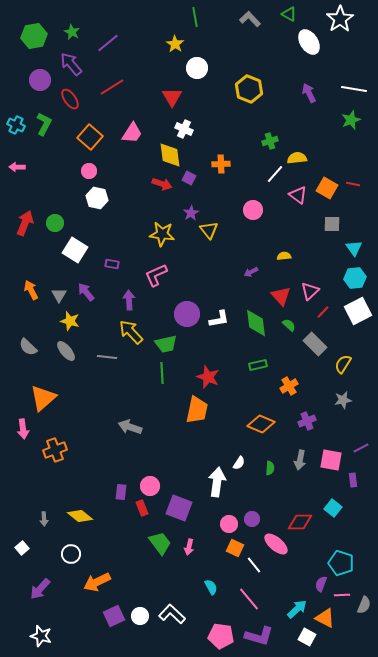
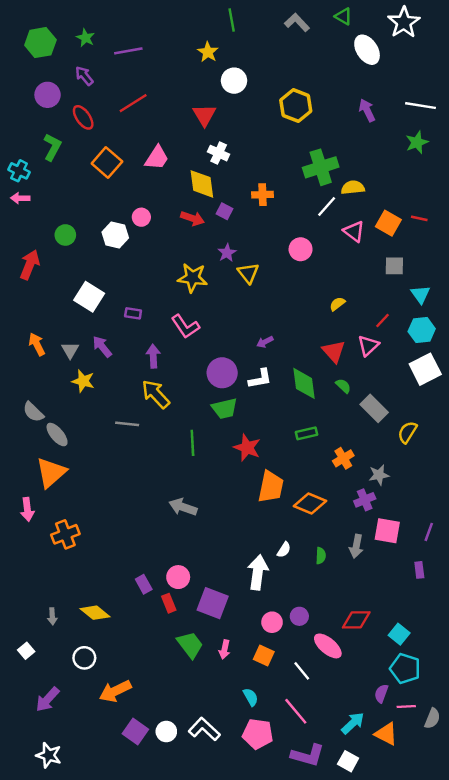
purple line: (108, 43) -> (128, 51), turned 30
purple arrow: (71, 64) -> (84, 76), size x0.7
cyan cross: (16, 125) -> (19, 171), moved
green cross: (270, 141) -> (321, 167), size x1.8
pink circle: (89, 171) -> (141, 217), moved
green circle: (55, 223) -> (65, 235), moved
yellow semicircle: (284, 256) -> (337, 304), turned -32
purple arrow: (251, 272) -> (265, 342), moved
pink L-shape: (156, 275) -> (185, 326), turned -100
red line: (323, 312) -> (382, 321), moved
green trapezoid: (166, 344) -> (224, 408), moved
gray ellipse: (66, 351) -> (57, 435), moved
gray star: (343, 400) -> (379, 475), moved
orange trapezoid: (197, 410) -> (271, 487), moved
gray arrow: (130, 427) -> (183, 507), moved
purple line: (361, 448) -> (429, 532), turned -42
pink square: (331, 460) -> (387, 531), moved
purple rectangle: (121, 492) -> (144, 584), turned -35
cyan square: (333, 508) -> (399, 634), moved
orange square: (235, 548) -> (264, 655), moved
purple square: (114, 616) -> (135, 731), turned -30
pink pentagon: (221, 636) -> (258, 734), moved
white square: (307, 637) -> (348, 761), moved

